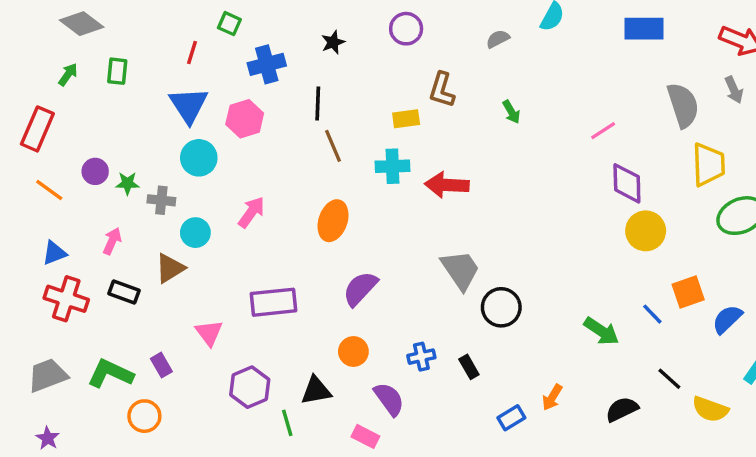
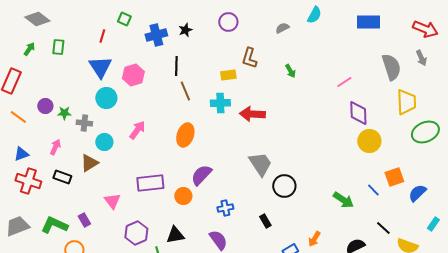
blue cross: (267, 64) -> (156, 35), moved
orange circle: (353, 351) -> (183, 196), moved
blue cross: (421, 357) -> (225, 208), moved

